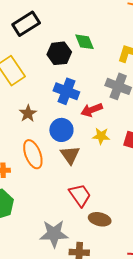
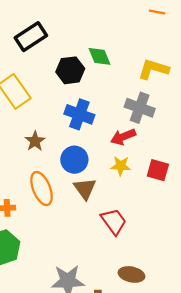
red arrow: (92, 110) -> (123, 137), moved
red trapezoid: (80, 195) -> (114, 221), moved
brown ellipse: (100, 219) -> (132, 274), moved

